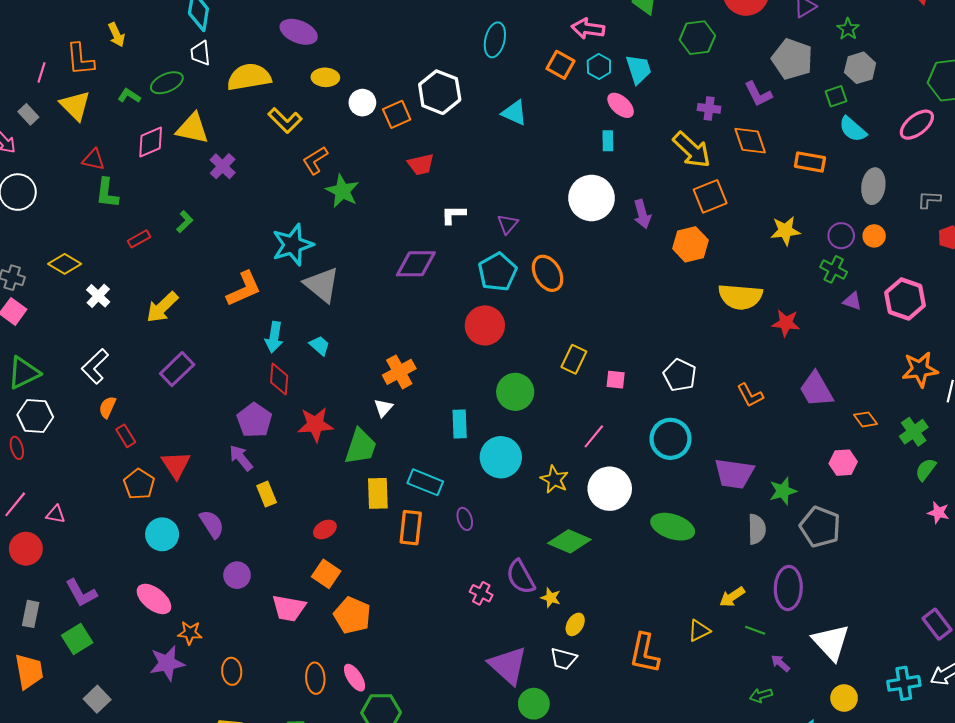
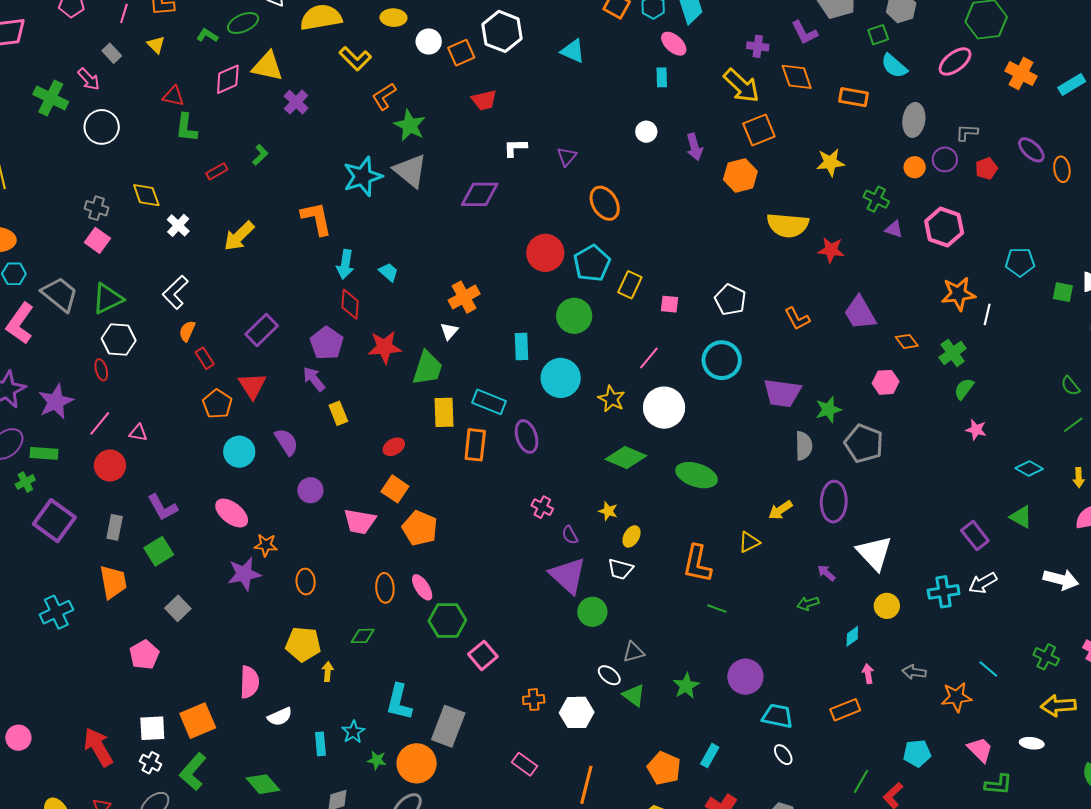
yellow triangle: (75, 106) -> (156, 45), size x0.6
white circle: (591, 198) -> (646, 132), size x0.5
purple circle: (841, 236) -> (945, 159), moved
yellow diamond: (65, 264) -> (146, 195), turned 40
cyan pentagon: (497, 272) -> (592, 263), moved
gray triangle: (322, 285) -> (410, 171), moved
orange L-shape: (244, 289) -> (316, 218), turned -78
purple rectangle: (177, 369) -> (262, 330), moved
purple ellipse: (465, 519) -> (527, 437), size x1.5
green ellipse: (673, 527) -> (696, 475), moved
purple semicircle: (521, 577) -> (570, 535), moved, size x0.6
green line: (755, 630) -> (717, 609), moved

